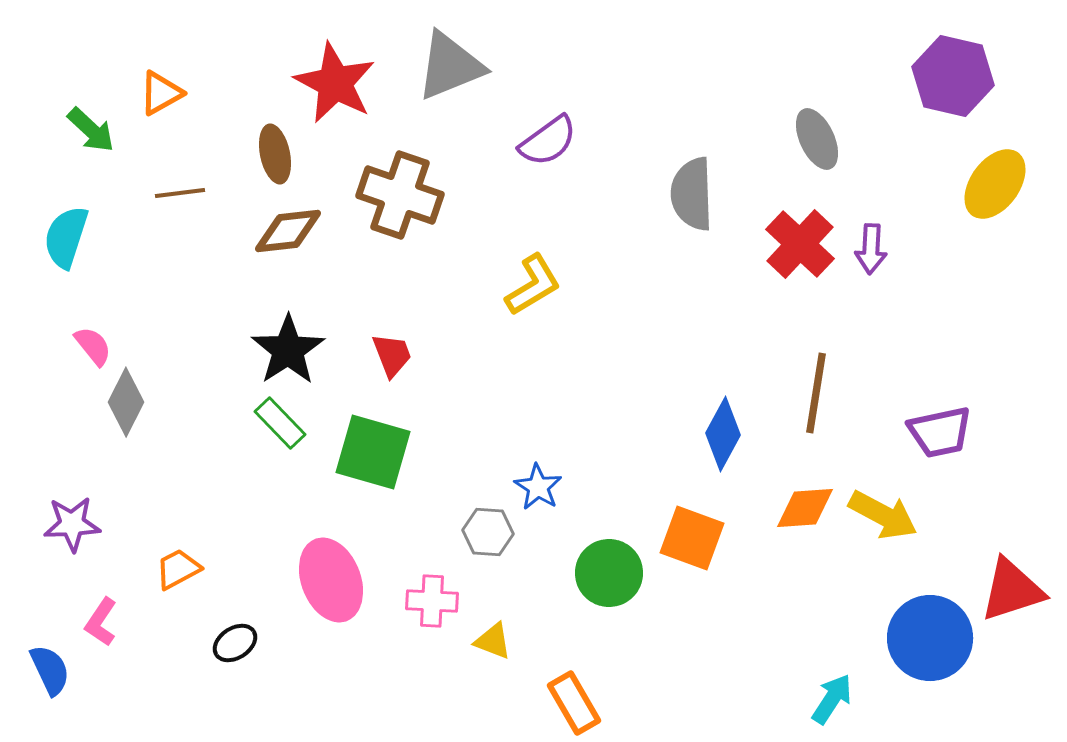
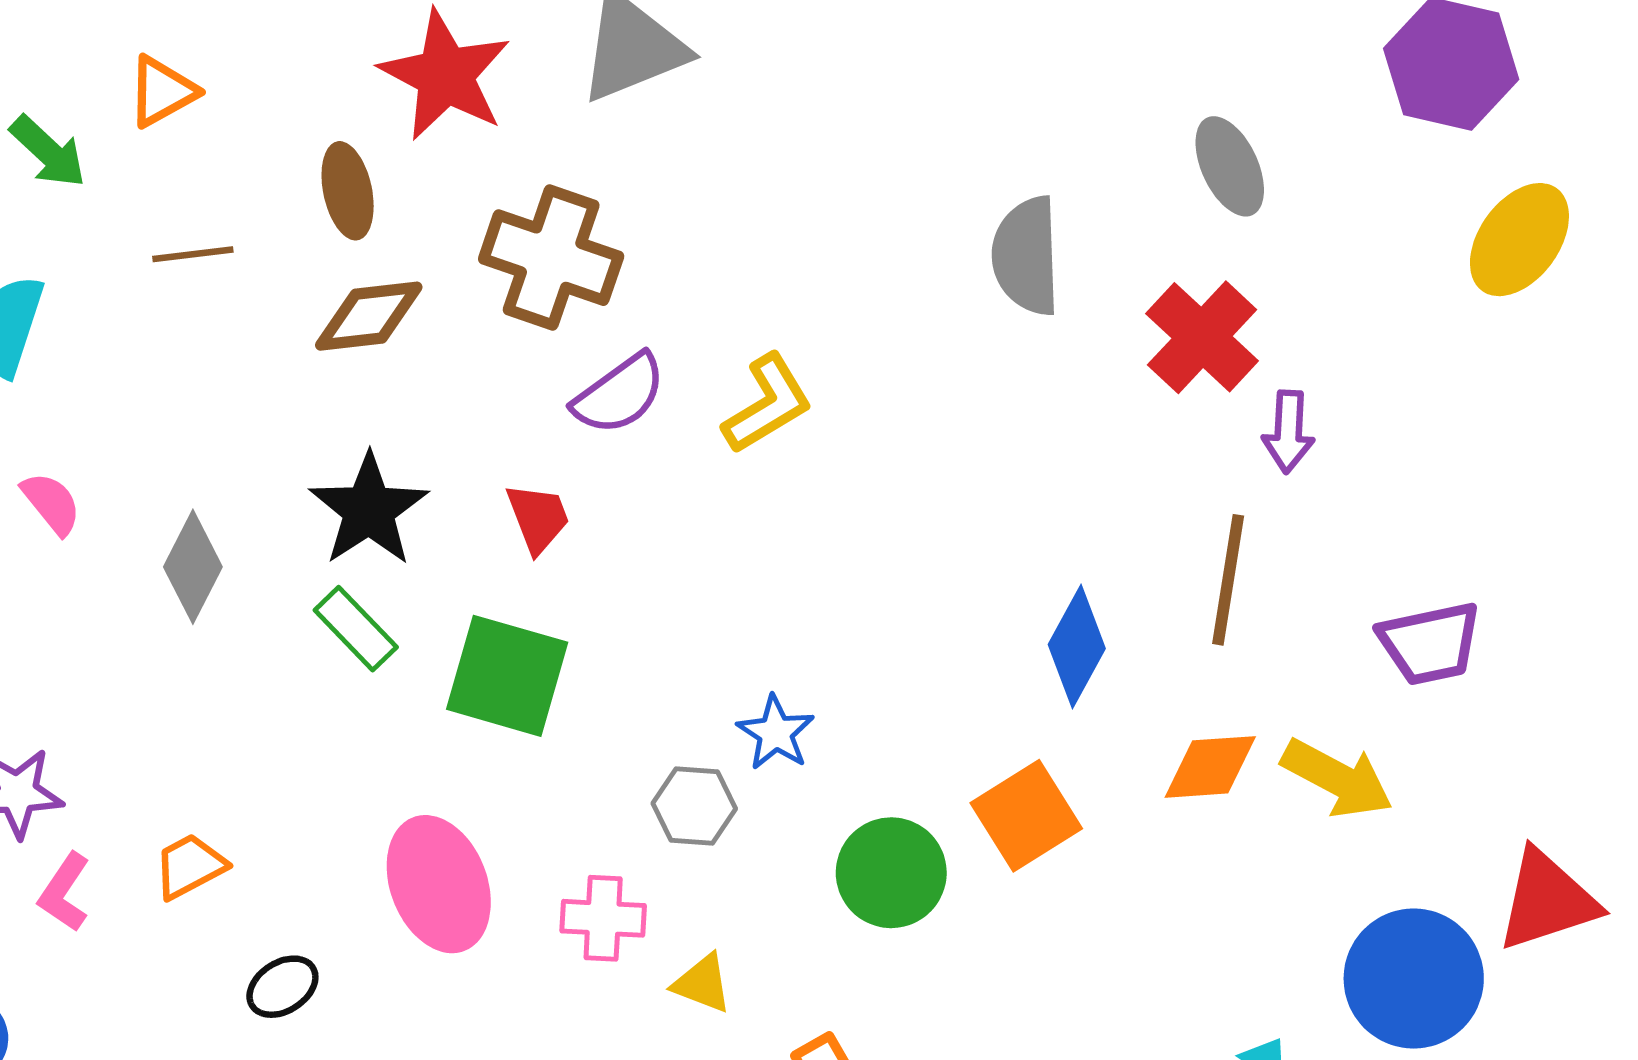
purple semicircle: (548, 141) -> (619, 394), moved
purple arrow: (871, 249) -> (1288, 432), moved
gray diamond: (126, 402) -> (193, 567), moved
orange square: (692, 538) -> (1026, 816), turned 38
pink L-shape: (101, 622) -> (64, 892), moved

